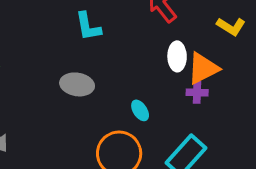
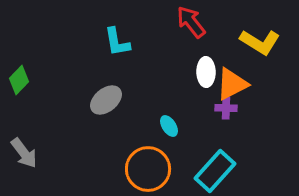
yellow L-shape: (231, 26) -> (260, 42), size x1.4
gray ellipse: (77, 84) -> (106, 100), turned -48

